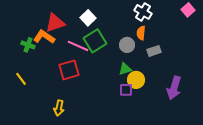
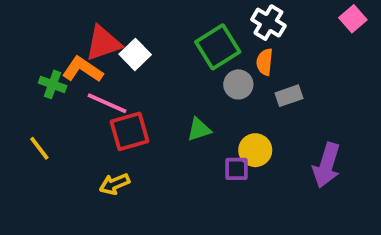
white square: (88, 18) -> (135, 54), moved
green square: (95, 41) -> (218, 47), moved
pink line: (78, 46) -> (107, 103), moved
green triangle: (125, 69) -> (199, 130), moved
yellow arrow: (59, 108) -> (114, 184), moved, turned 56

